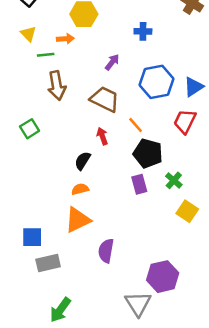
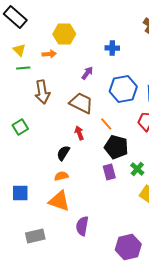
green line: (46, 55) -> (23, 68), moved
orange triangle: (78, 220) -> (59, 201), turned 45
blue square: (32, 237) -> (20, 193), moved

